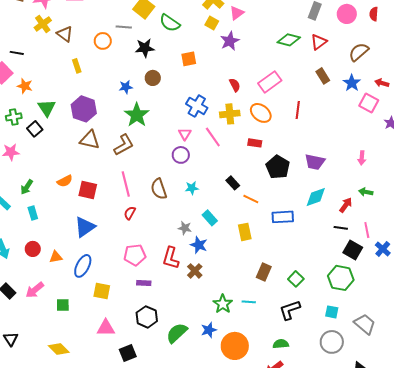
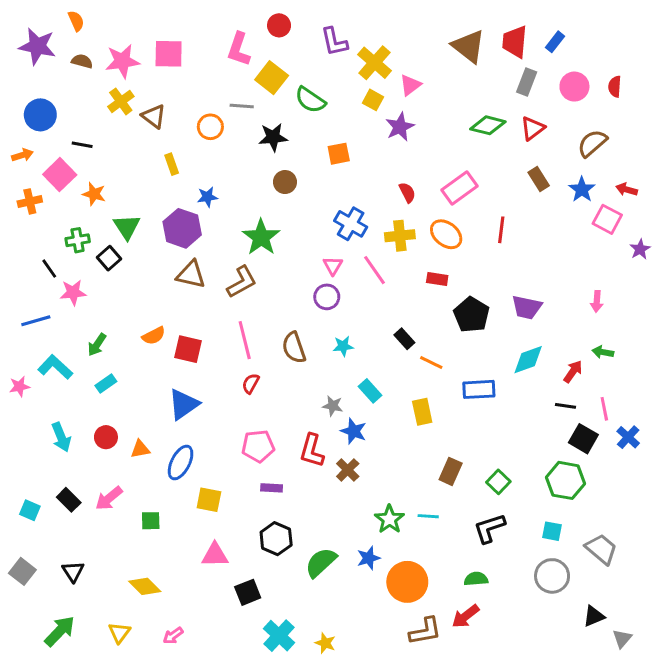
blue star: (126, 87) -> (207, 197), moved
cyan rectangle: (33, 213) -> (106, 383), turned 72

